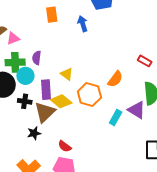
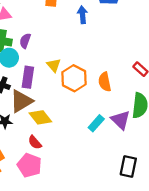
orange semicircle: (115, 79) -> (105, 82), turned 120
orange hexagon: (89, 95) -> (74, 78), moved
yellow diamond: (61, 101) -> (40, 117), moved

